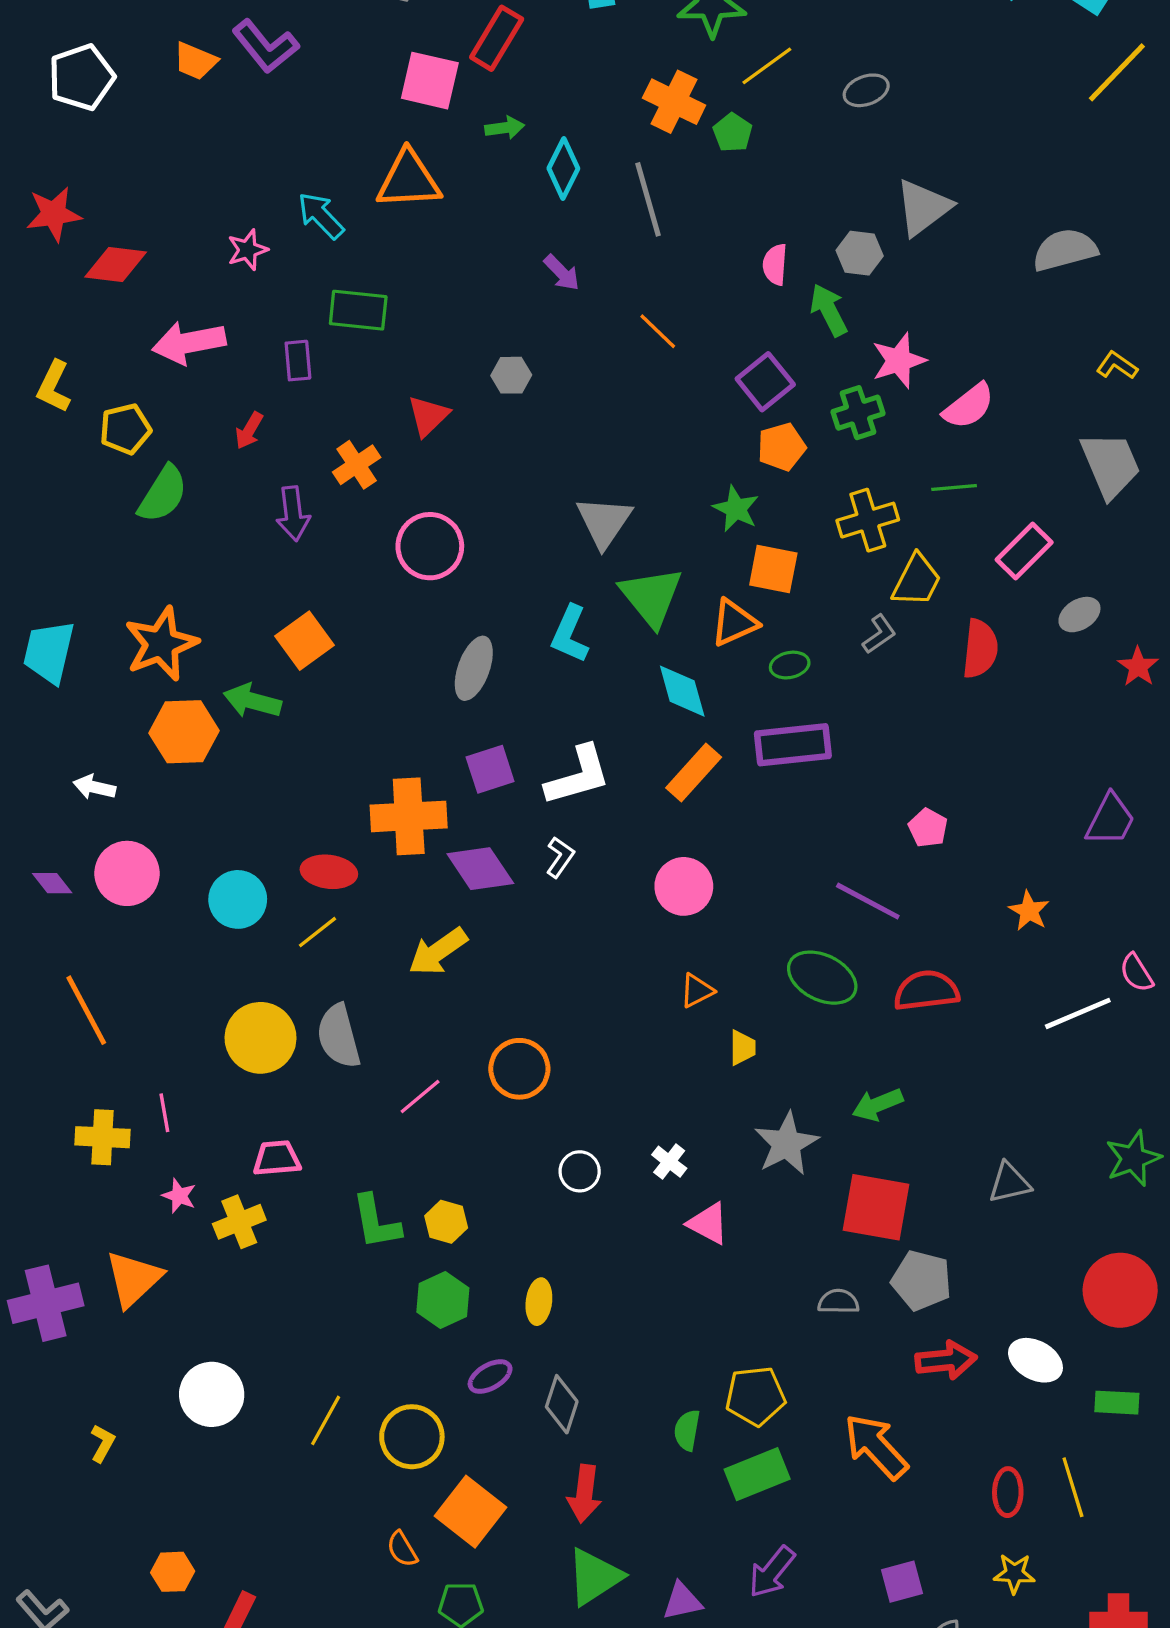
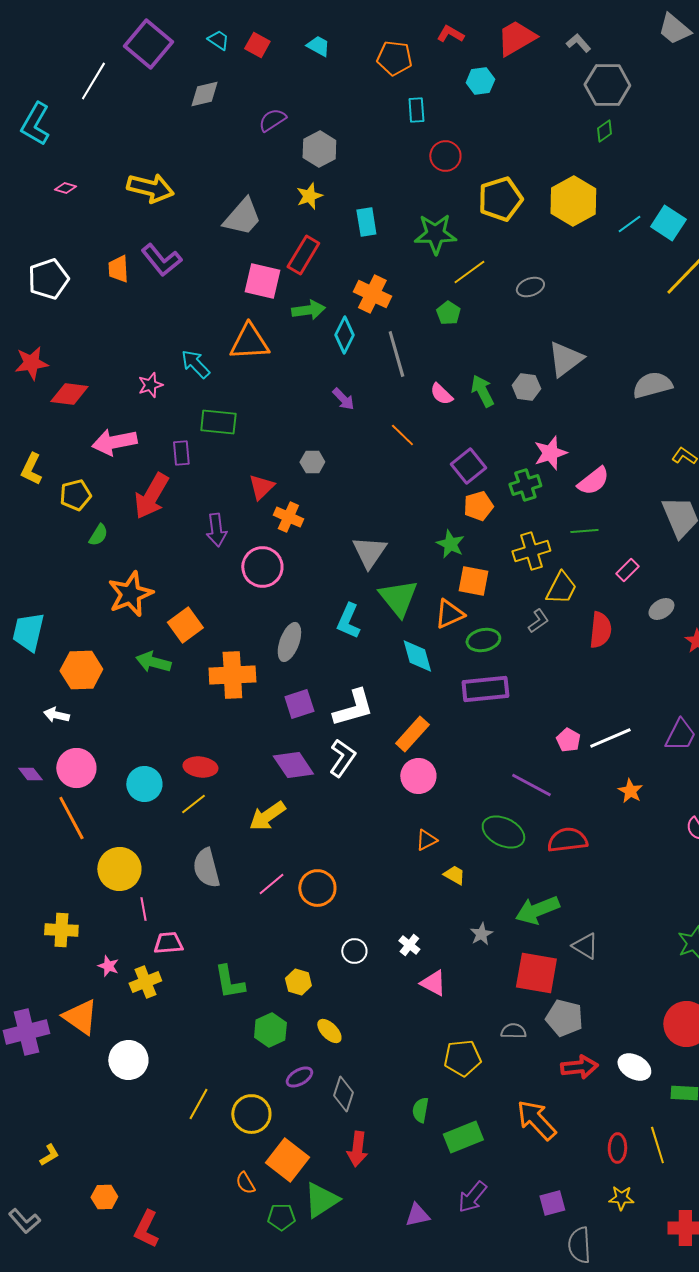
orange trapezoid: (195, 61) -> (118, 269), turned 64
orange cross: (674, 102) -> (372, 294), moved
green arrow: (505, 128) -> (308, 310), size x1.4
pink semicircle: (775, 264) -> (441, 394), moved, turned -50
green arrow: (829, 310) -> (482, 391), moved
red arrow: (249, 431) -> (151, 496), size x2.0
orange cross: (357, 465) -> (288, 517), moved, turned -32
green semicircle: (163, 494) -> (98, 535), size x0.6
purple arrow: (293, 514) -> (216, 530), moved
pink rectangle: (1024, 551) -> (627, 570), size x0.7
orange star: (161, 644) -> (130, 594), moved
green ellipse: (790, 665) -> (483, 640), size x1.4
orange hexagon: (184, 732) -> (81, 670), moved
orange rectangle: (694, 772) -> (412, 734), moved
orange cross: (409, 816) -> (232, 675), moved
white L-shape: (560, 857) -> (342, 758), size x1.5
orange line: (86, 1010) -> (71, 818), moved
white line: (1078, 1013) -> (610, 738), moved
yellow circle: (261, 1038) -> (119, 869), moved
yellow trapezoid: (742, 1048) -> (454, 875), turned -60
pink line: (420, 1096) -> (271, 884), moved
green arrow: (878, 1105) -> (537, 910), size x1.4
pink line: (164, 1113) -> (143, 909), moved
gray star: (786, 1144) -> (481, 934), size x0.6
gray triangle: (1009, 1183) -> (585, 946), moved, turned 44
yellow hexagon: (446, 1222) -> (298, 982), moved
orange triangle: (134, 1279) -> (80, 1017), turned -42
yellow ellipse: (539, 1302) -> (329, 1031), turned -52
white circle: (212, 1394) -> (128, 1060), moved
yellow pentagon: (755, 1396) -> (462, 1058), moved
yellow L-shape: (103, 1443) -> (49, 1155), moved, turned 30
green triangle: (594, 1577) -> (321, 1200), moved

